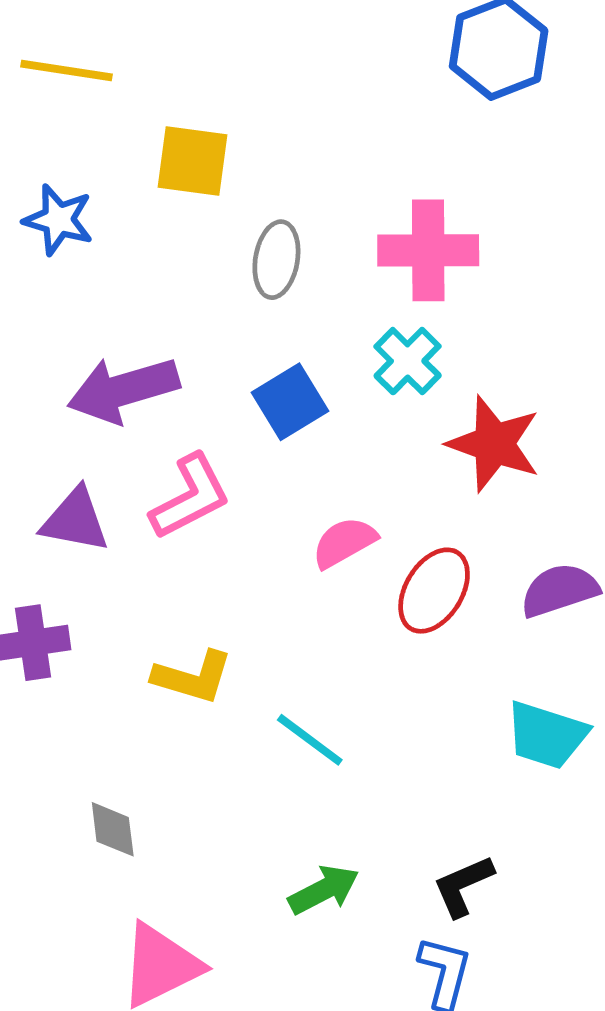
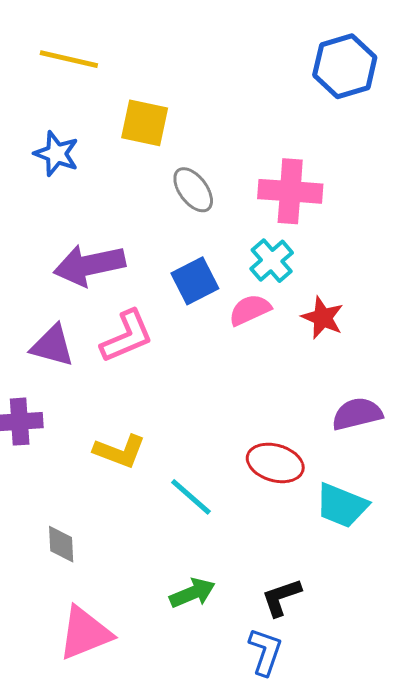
gray ellipse: (276, 260) -> (193, 190), turned -51
red star: (494, 444) -> (323, 318), size x0.7
pink semicircle: (344, 542) -> (250, 310), moved
red ellipse: (434, 591) -> (275, 463), moved, turned 70

